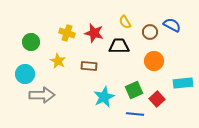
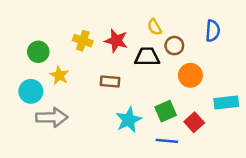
blue semicircle: (172, 25) -> (213, 31), turned 66
brown circle: (150, 32) -> (174, 46), moved
yellow star: (58, 61) -> (59, 75), moved

